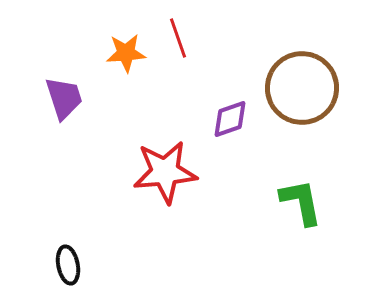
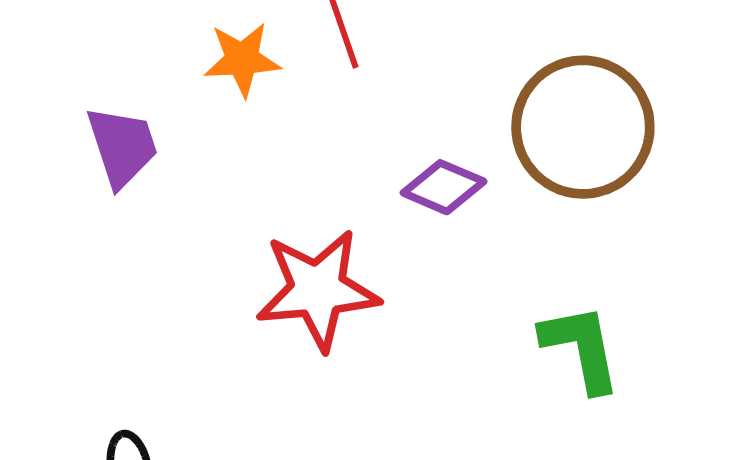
purple diamond: (230, 119) -> (444, 187), turned 42

